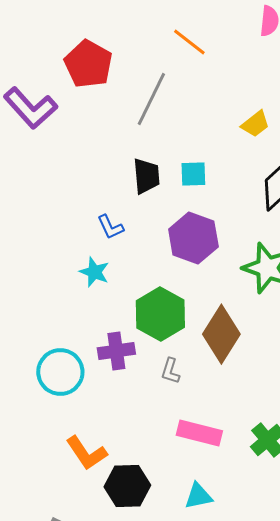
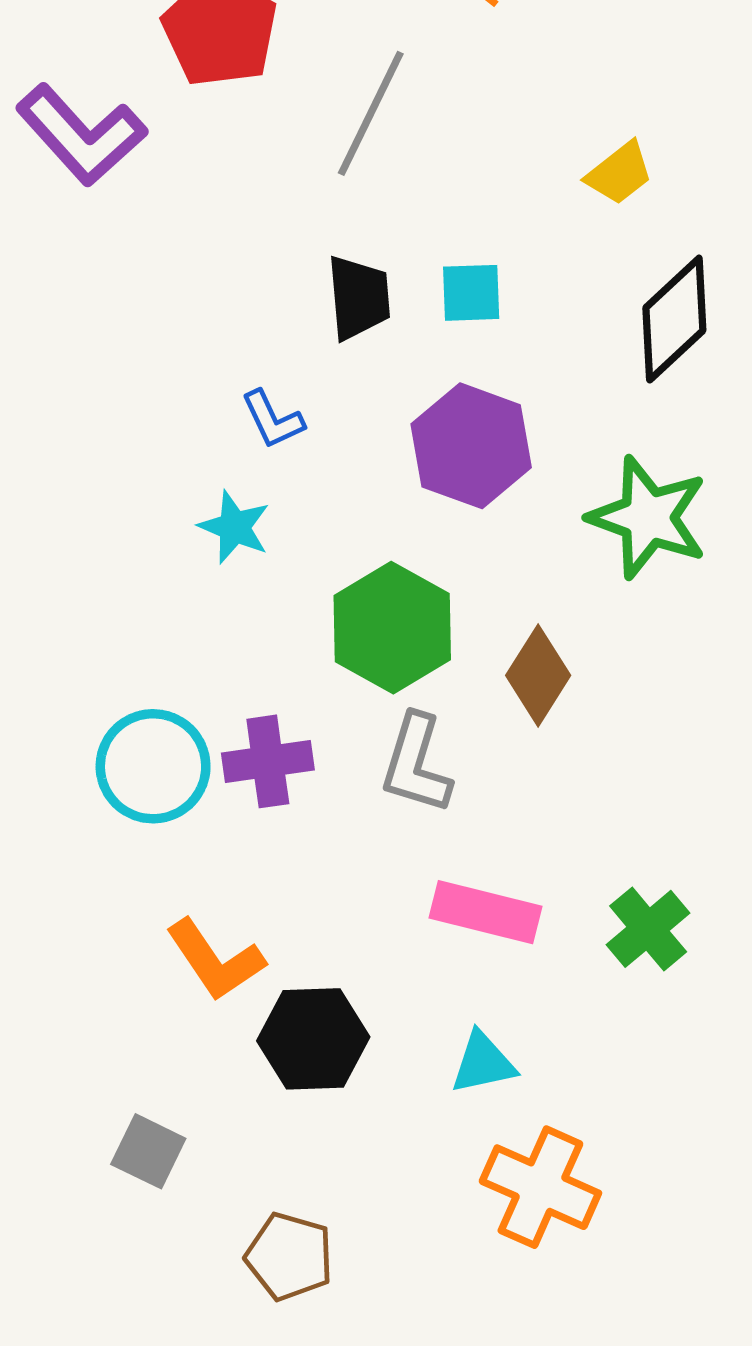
brown diamond: (221, 334) -> (538, 675), size x0.7
purple cross: (116, 351) -> (268, 761), moved
gray L-shape: (170, 371) -> (416, 764), size x1.6

